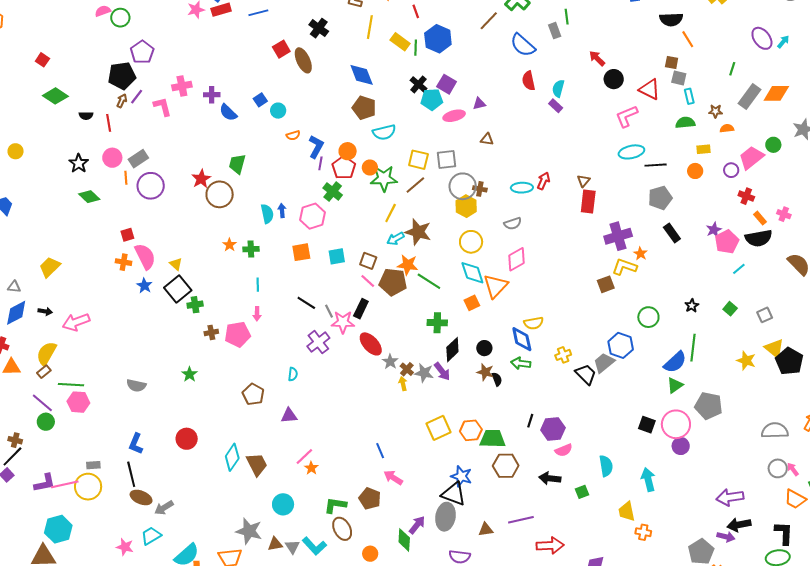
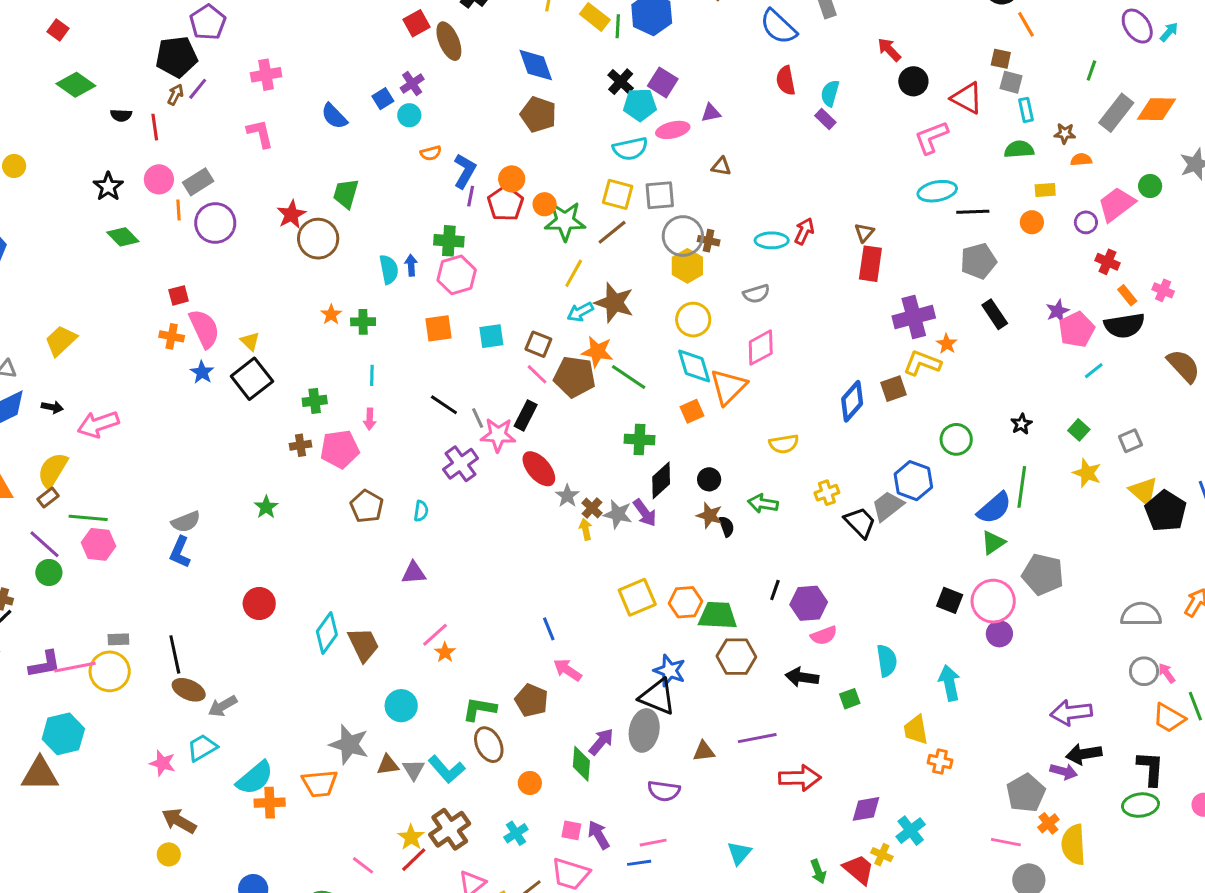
purple cross: (212, 95) -> (412, 84), moved, turned -35
pink L-shape: (162, 107) -> (260, 134), moved
cyan semicircle: (384, 132) -> (630, 149), moved
green cross: (333, 191) -> (449, 241), moved, turned -36
green cross: (195, 305) -> (315, 401), moved
blue diamond: (522, 339) -> (852, 401), moved, turned 52
yellow star: (746, 361) -> (1087, 473), moved
gray semicircle: (136, 386) -> (186, 522), turned -36
brown pentagon: (253, 394) -> (367, 506), moved
blue L-shape: (136, 444) -> (180, 552), moved

